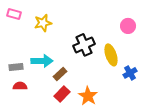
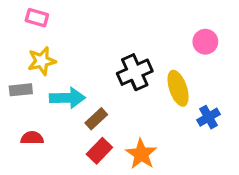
pink rectangle: (14, 14) -> (37, 18), moved
yellow star: (43, 23) -> (42, 61), moved
gray rectangle: (16, 67) -> (21, 90), moved

